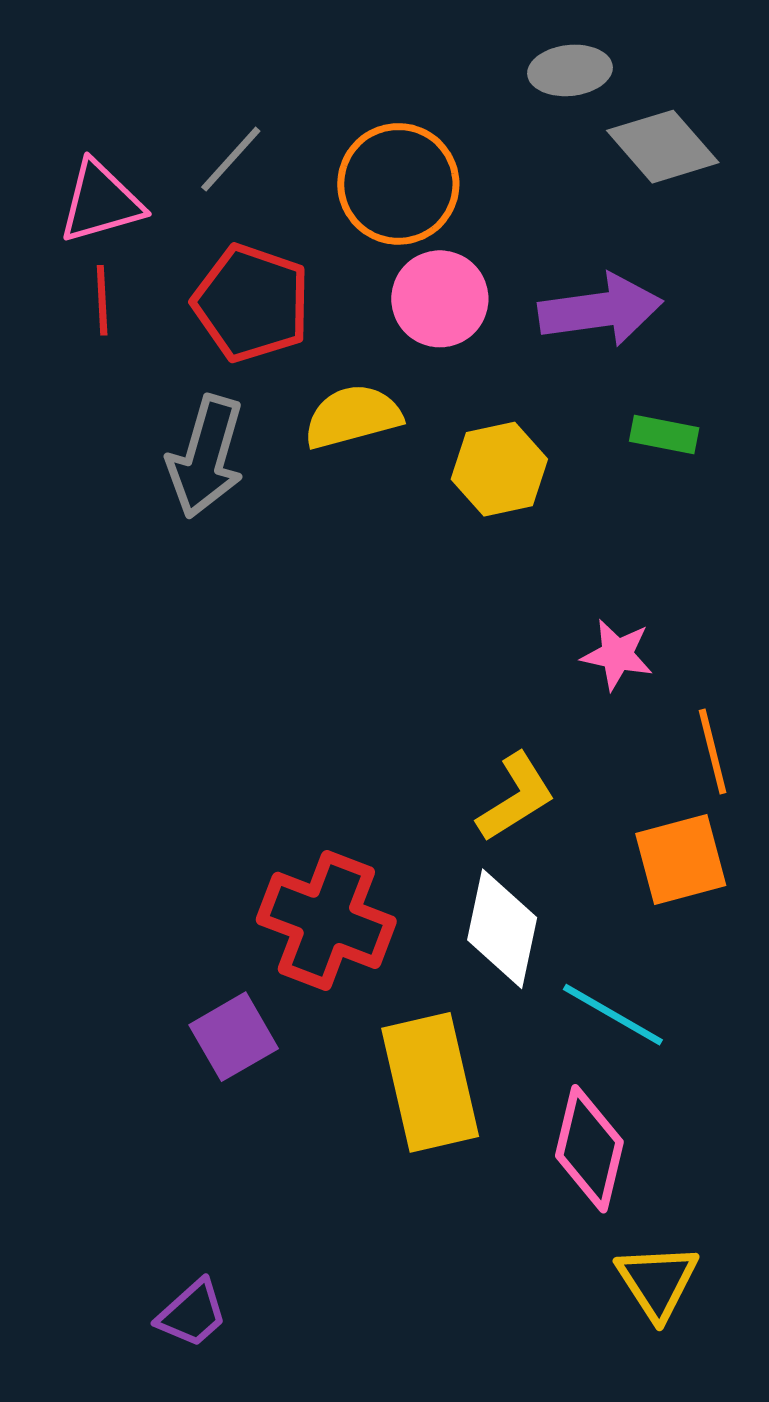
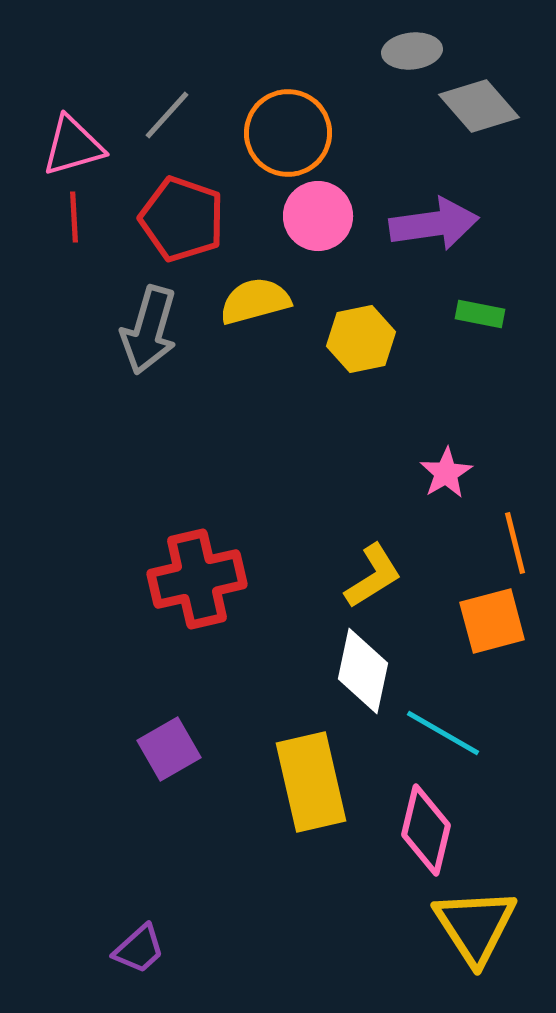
pink star: (617, 655) -> (446, 473), turned 30
red cross: (326, 920) -> (197, 579), moved, turned -34
yellow triangle: (657, 1282) -> (475, 926), size x1.4

